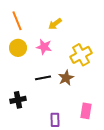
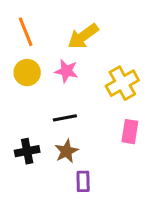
yellow arrow: (55, 24) -> (83, 36), size x1.5
brown star: (66, 78) -> (66, 151), moved
pink rectangle: (86, 111) -> (130, 132), moved

